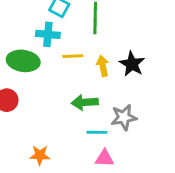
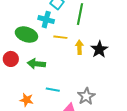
green arrow: (85, 102) -> (36, 64), moved
gray star: (124, 117) -> (86, 96), moved, turned -30
cyan line: (97, 132) -> (53, 90), moved

